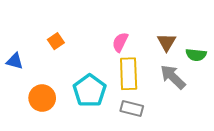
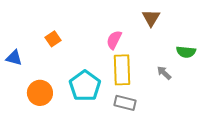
brown triangle: (167, 42) -> (151, 18), moved
gray arrow: (173, 77) -> (164, 73), size x0.6

